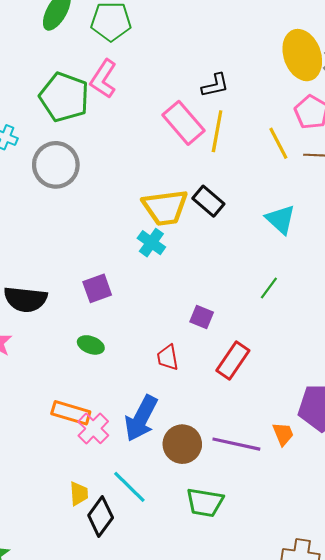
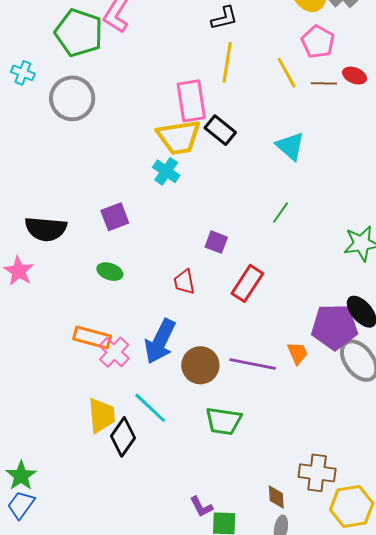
pink rectangle: (184, 123) -> (191, 101), moved, turned 33
yellow trapezoid: (79, 494) -> (102, 415), size x1.5

